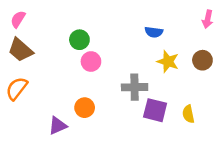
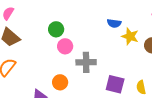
yellow star: (168, 62) -> (130, 36), moved
gray cross: (135, 87) -> (86, 62), moved

